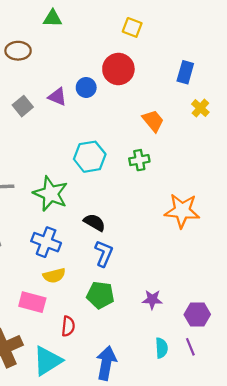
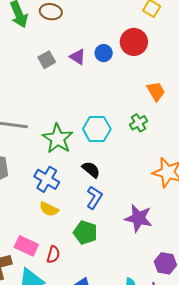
cyan hexagon: (90, 157) -> (97, 129), moved
green cross: (139, 160) -> (138, 123), turned -30
yellow semicircle: (54, 276) -> (49, 209), turned 30
purple star: (152, 300) -> (139, 218), moved, size x1.6
pink rectangle: (32, 302) -> (26, 246), moved

